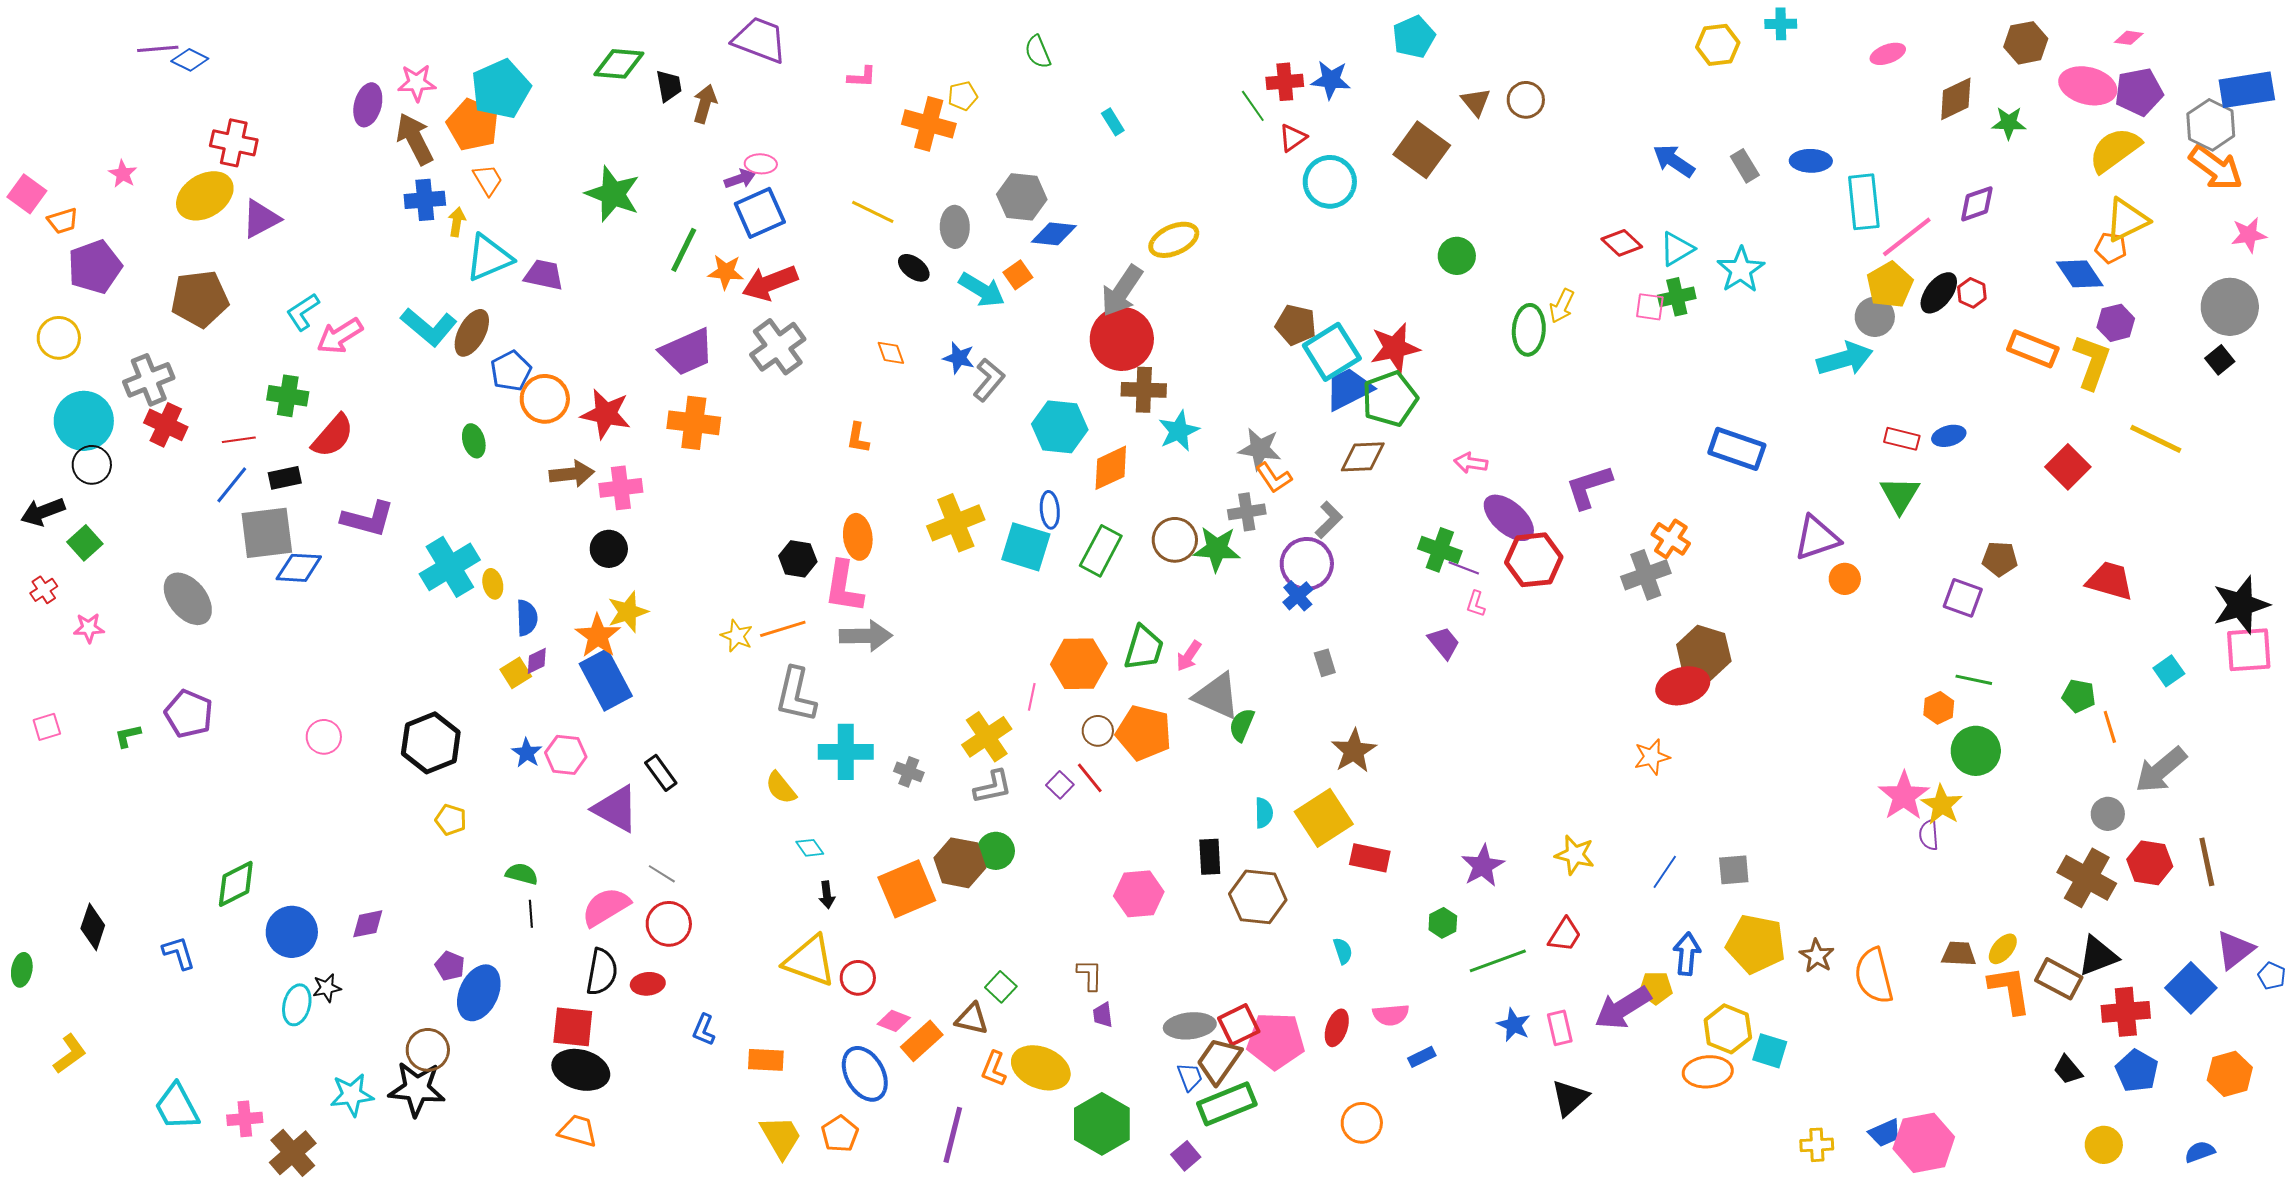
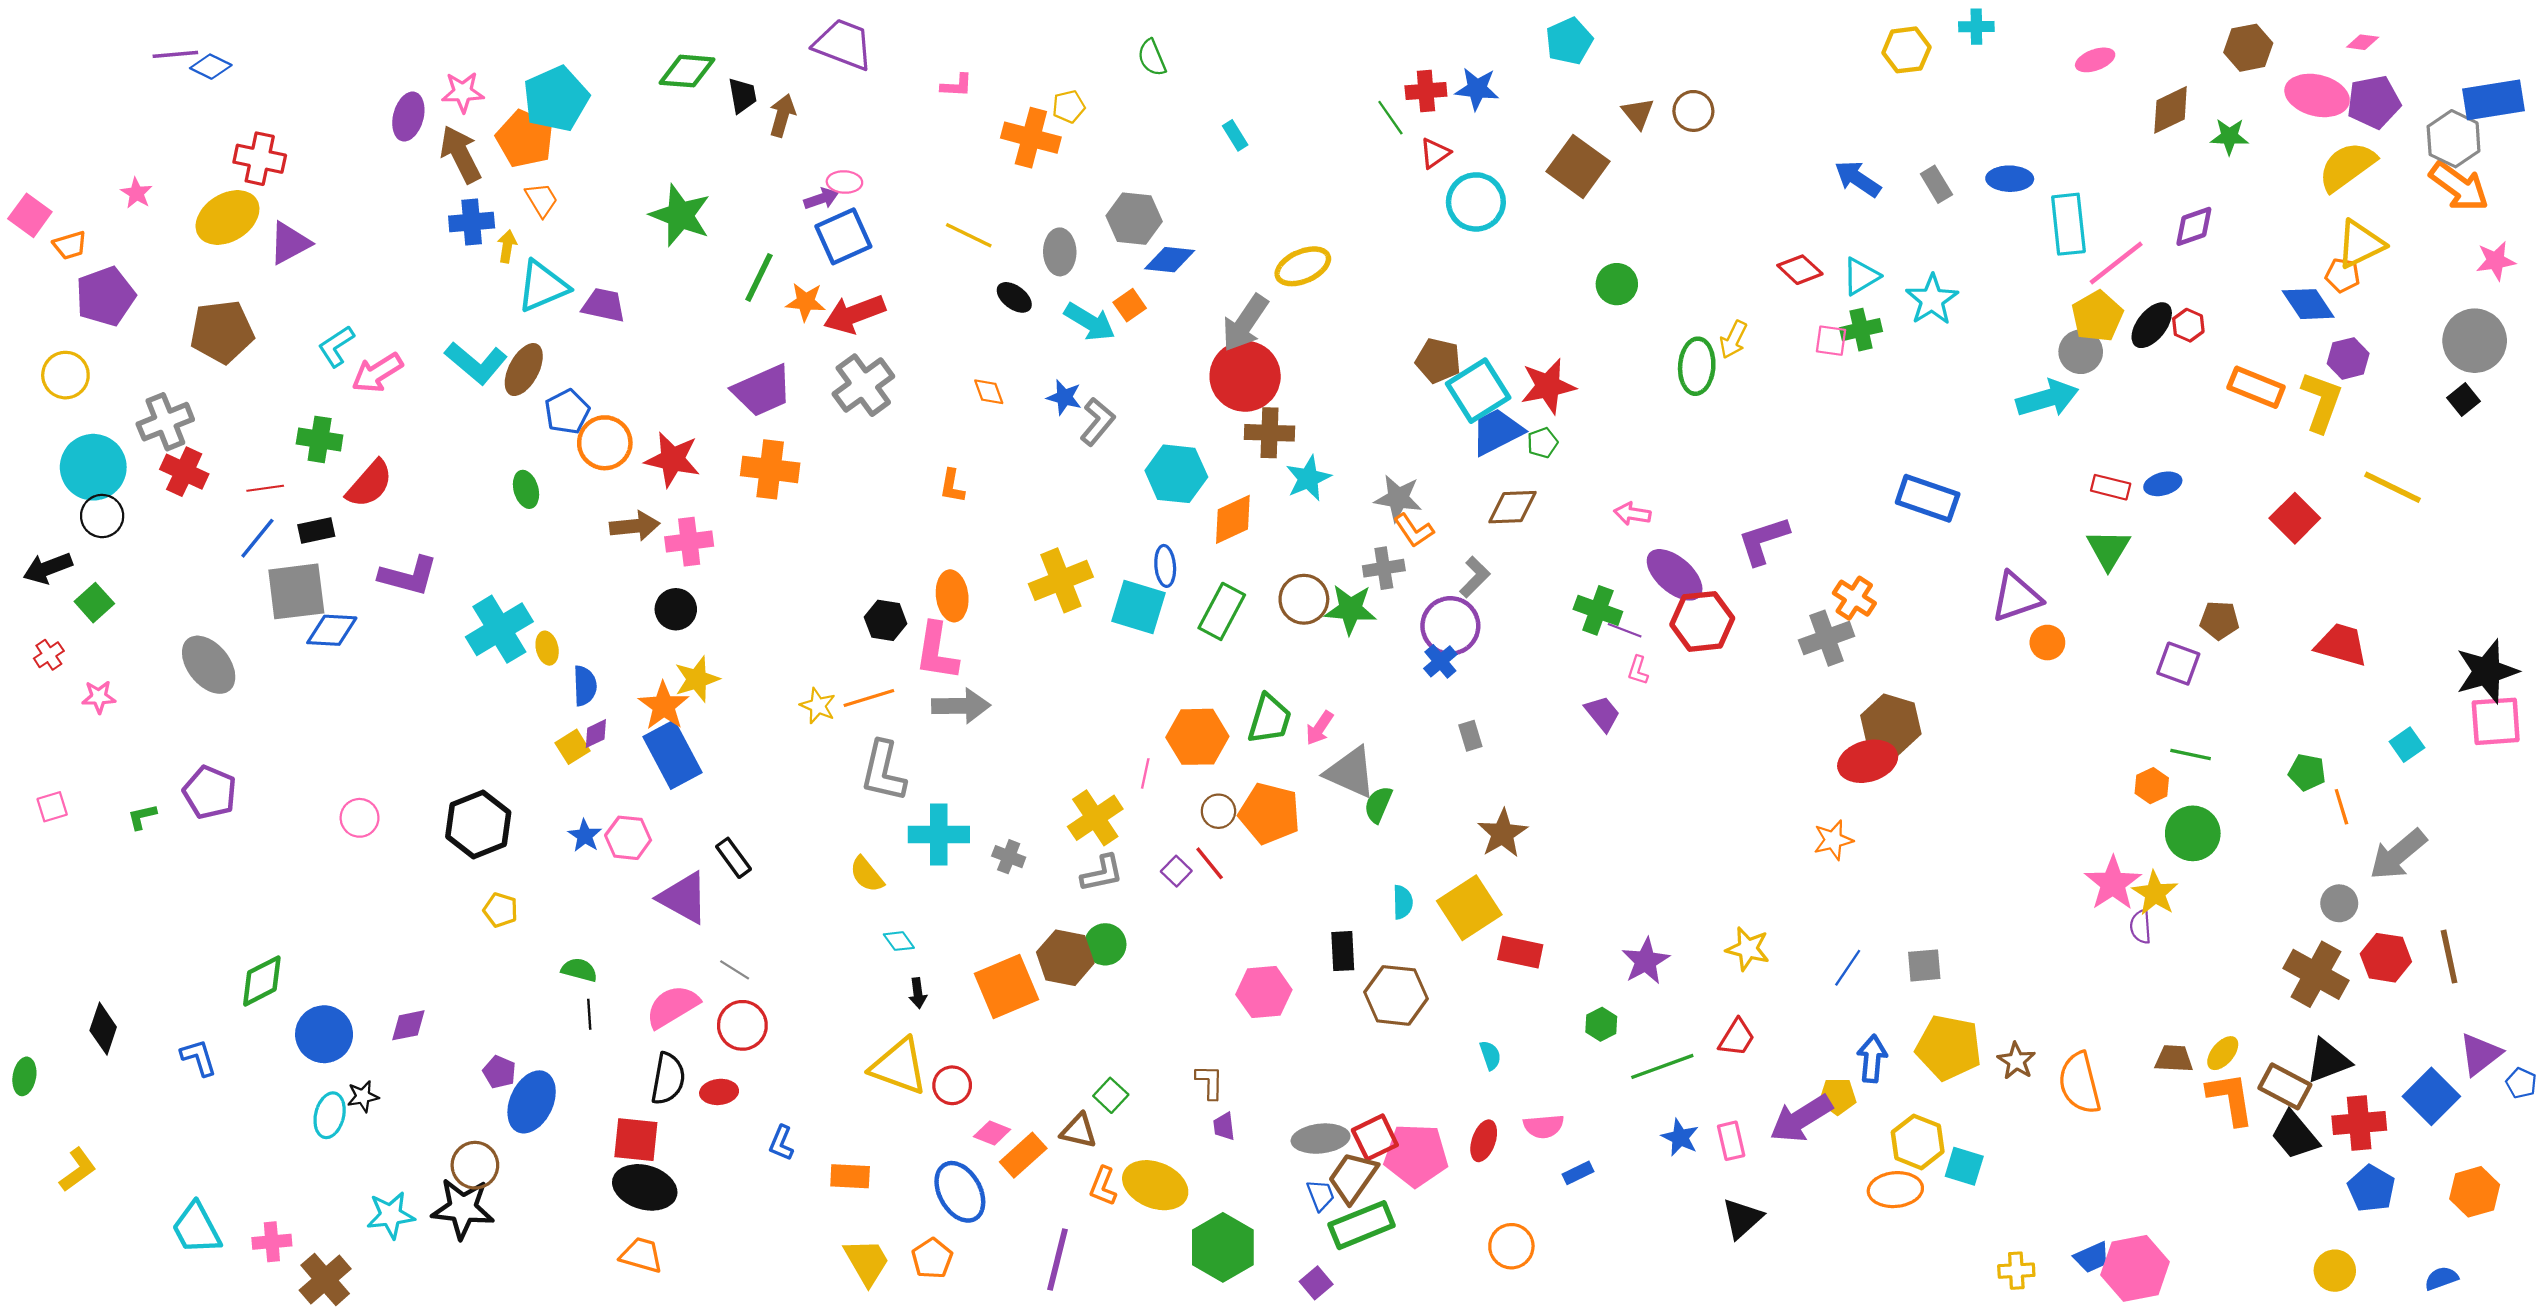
green pentagon: (1390, 399) -> (1542, 443), size x0.5
black trapezoid: (2068, 1070) -> (2295, 1135), moved, size x1.5

